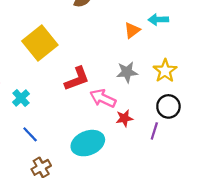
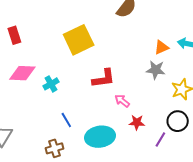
gray star: (127, 72) -> (156, 70), moved
pink arrow: (103, 98) -> (122, 101), size x0.7
blue line: (30, 134) -> (66, 120), moved

